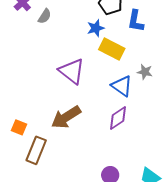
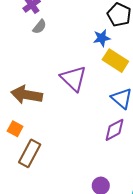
gray semicircle: (45, 16) -> (40, 27), moved
brown arrow: (66, 117) -> (27, 95), moved, turned 36

